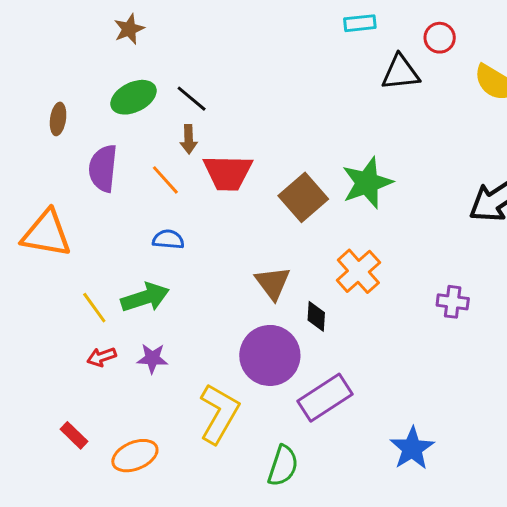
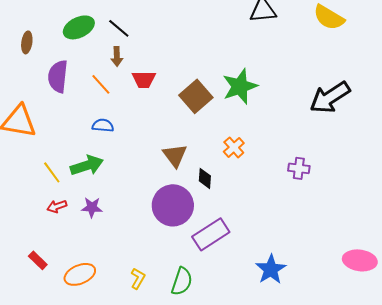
red trapezoid: (228, 173) -> (144, 79), size x0.7
orange cross: (358, 271) -> (234, 147), size x0.7
yellow L-shape: (219, 414) -> (138, 278), moved, size x0.5

